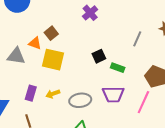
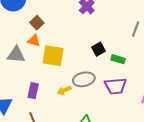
brown square: (51, 33) -> (37, 23), moved
yellow arrow: (53, 94) -> (64, 90), moved
gray ellipse: (80, 100) -> (84, 79), moved

